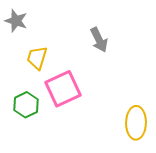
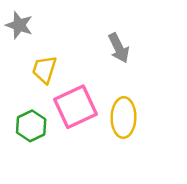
yellow ellipse: (136, 123) -> (123, 118), moved

